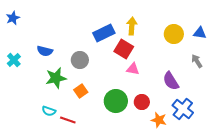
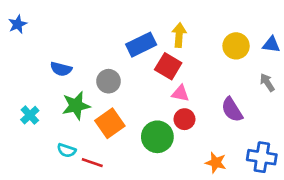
cyan cross: (14, 60) -> (30, 115), moved
orange square: (81, 91) -> (110, 123), size x1.5
red circle: (142, 102) -> (184, 119), moved
blue cross: (183, 109) -> (262, 157), moved, turned -30

